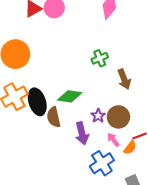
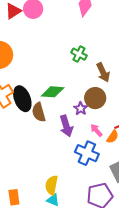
green cross: (100, 58) -> (79, 54), turned -35
brown circle: (118, 117) -> (95, 98), moved
blue cross: (102, 163) -> (87, 153), turned -30

